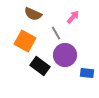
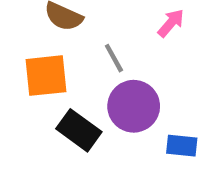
pink arrow: (73, 17) -> (171, 23), moved
orange square: (25, 41) -> (46, 76), turned -35

